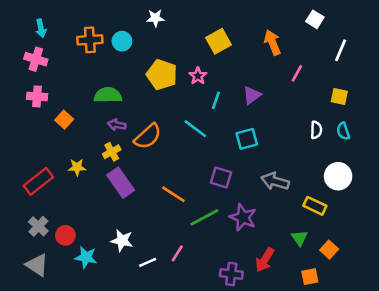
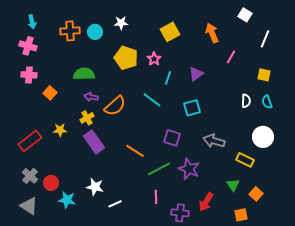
white star: (155, 18) -> (121, 23), moved
pink line: (177, 253) -> (156, 197), moved, turned -32

